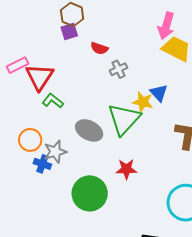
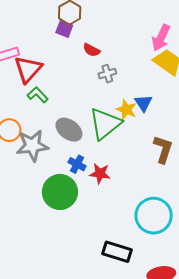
purple square: (69, 32) -> (64, 29), turned 30
gray star: (55, 152) -> (32, 146), size x1.4
blue cross: (42, 164) -> (77, 164), moved

